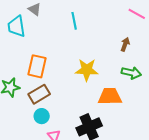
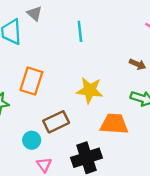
brown arrow: (125, 44) -> (138, 64), turned 88
brown rectangle: (39, 94) -> (56, 122), moved

